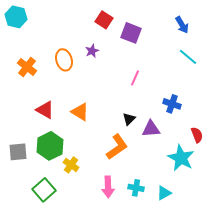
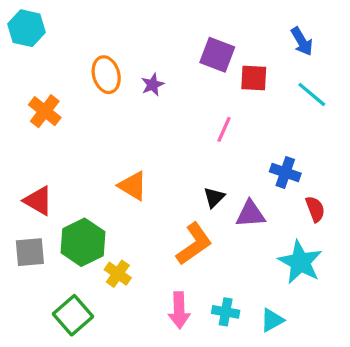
red square: (104, 20) -> (254, 78), moved, turned -30
orange ellipse: (64, 60) -> (106, 75), moved
red triangle: (45, 110) -> (38, 201), moved
red semicircle: (197, 135) -> (315, 209), moved

